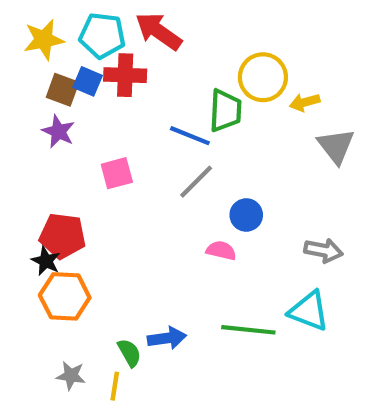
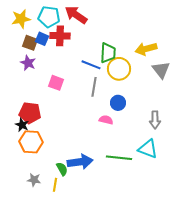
yellow circle: (263, 77) -> (119, 69), moved
yellow arrow: (305, 102) -> (146, 49), size x1.5
pink square: (117, 173) -> (56, 83), turned 35
gray line: (196, 182) -> (94, 87), turned -36
gray arrow: (323, 250) -> (155, 120), turned 78
blue arrow: (167, 338) -> (80, 162), size x1.4

